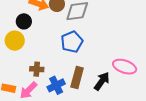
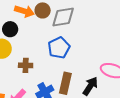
brown cross: (37, 69) -> (26, 65), moved

